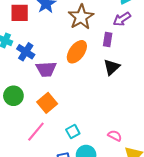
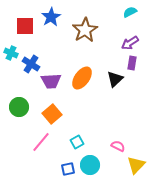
purple arrow: (122, 19) -> (130, 43), moved
purple rectangle: (108, 40) -> (132, 63), moved
orange ellipse: (77, 52) -> (82, 78), moved

